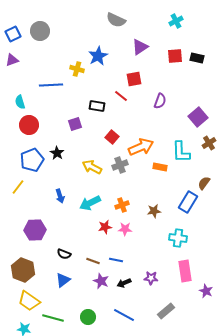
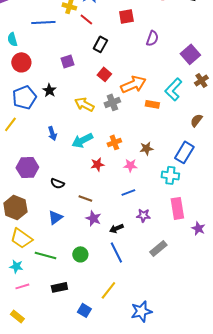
red line: (121, 96) -> (86, 19), moved
black rectangle: (97, 106) -> (100, 44), moved, turned -70
cyan L-shape: (181, 152) -> (173, 89), turned 45
blue rectangle: (188, 202) -> (184, 152), moved
pink star: (125, 229) -> (130, 165), moved
black semicircle: (64, 254) -> (57, 183), moved
blue line: (116, 260) -> (128, 192), moved, turned -32
black arrow: (124, 283) -> (116, 228), moved
blue line: (124, 315) -> (116, 252), turned 35

